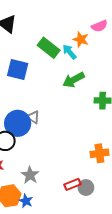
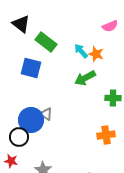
orange star: (81, 39) -> (96, 54), moved
green rectangle: (49, 48) -> (46, 42), moved
orange cross: (99, 153) -> (106, 135), moved

